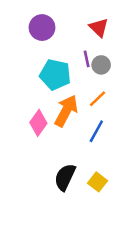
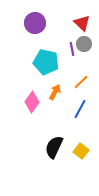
gray circle: (101, 65) -> (84, 44), moved
orange arrow: (66, 111) -> (55, 92), size x0.6

